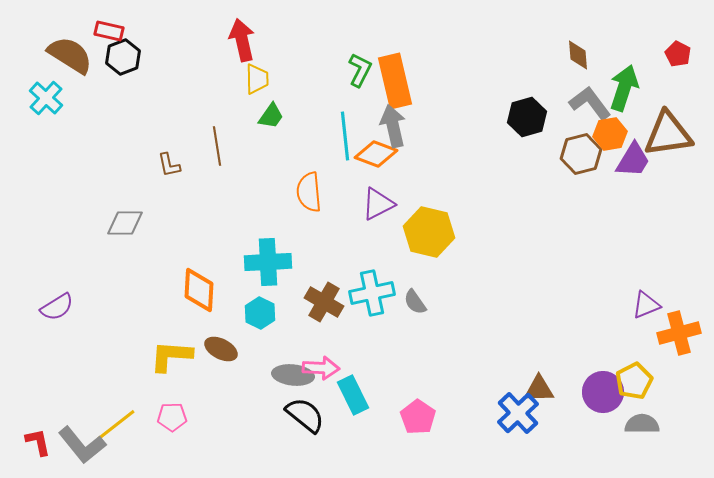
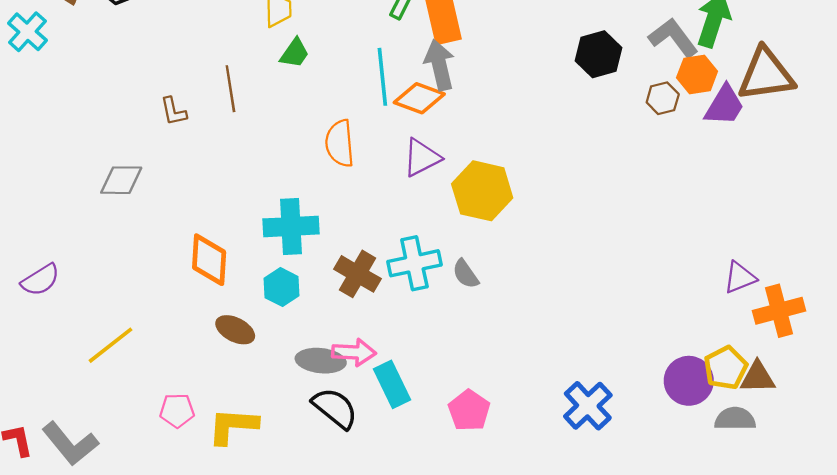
brown hexagon: (581, 154) -> (663, 98), size x0.7
yellow L-shape: (171, 356) -> (233, 426), moved
brown triangle: (539, 389) -> (758, 377), moved
yellow line: (116, 425) -> (111, 345), moved

